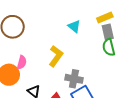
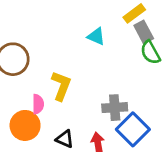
yellow L-shape: (56, 56) -> (61, 86), moved

